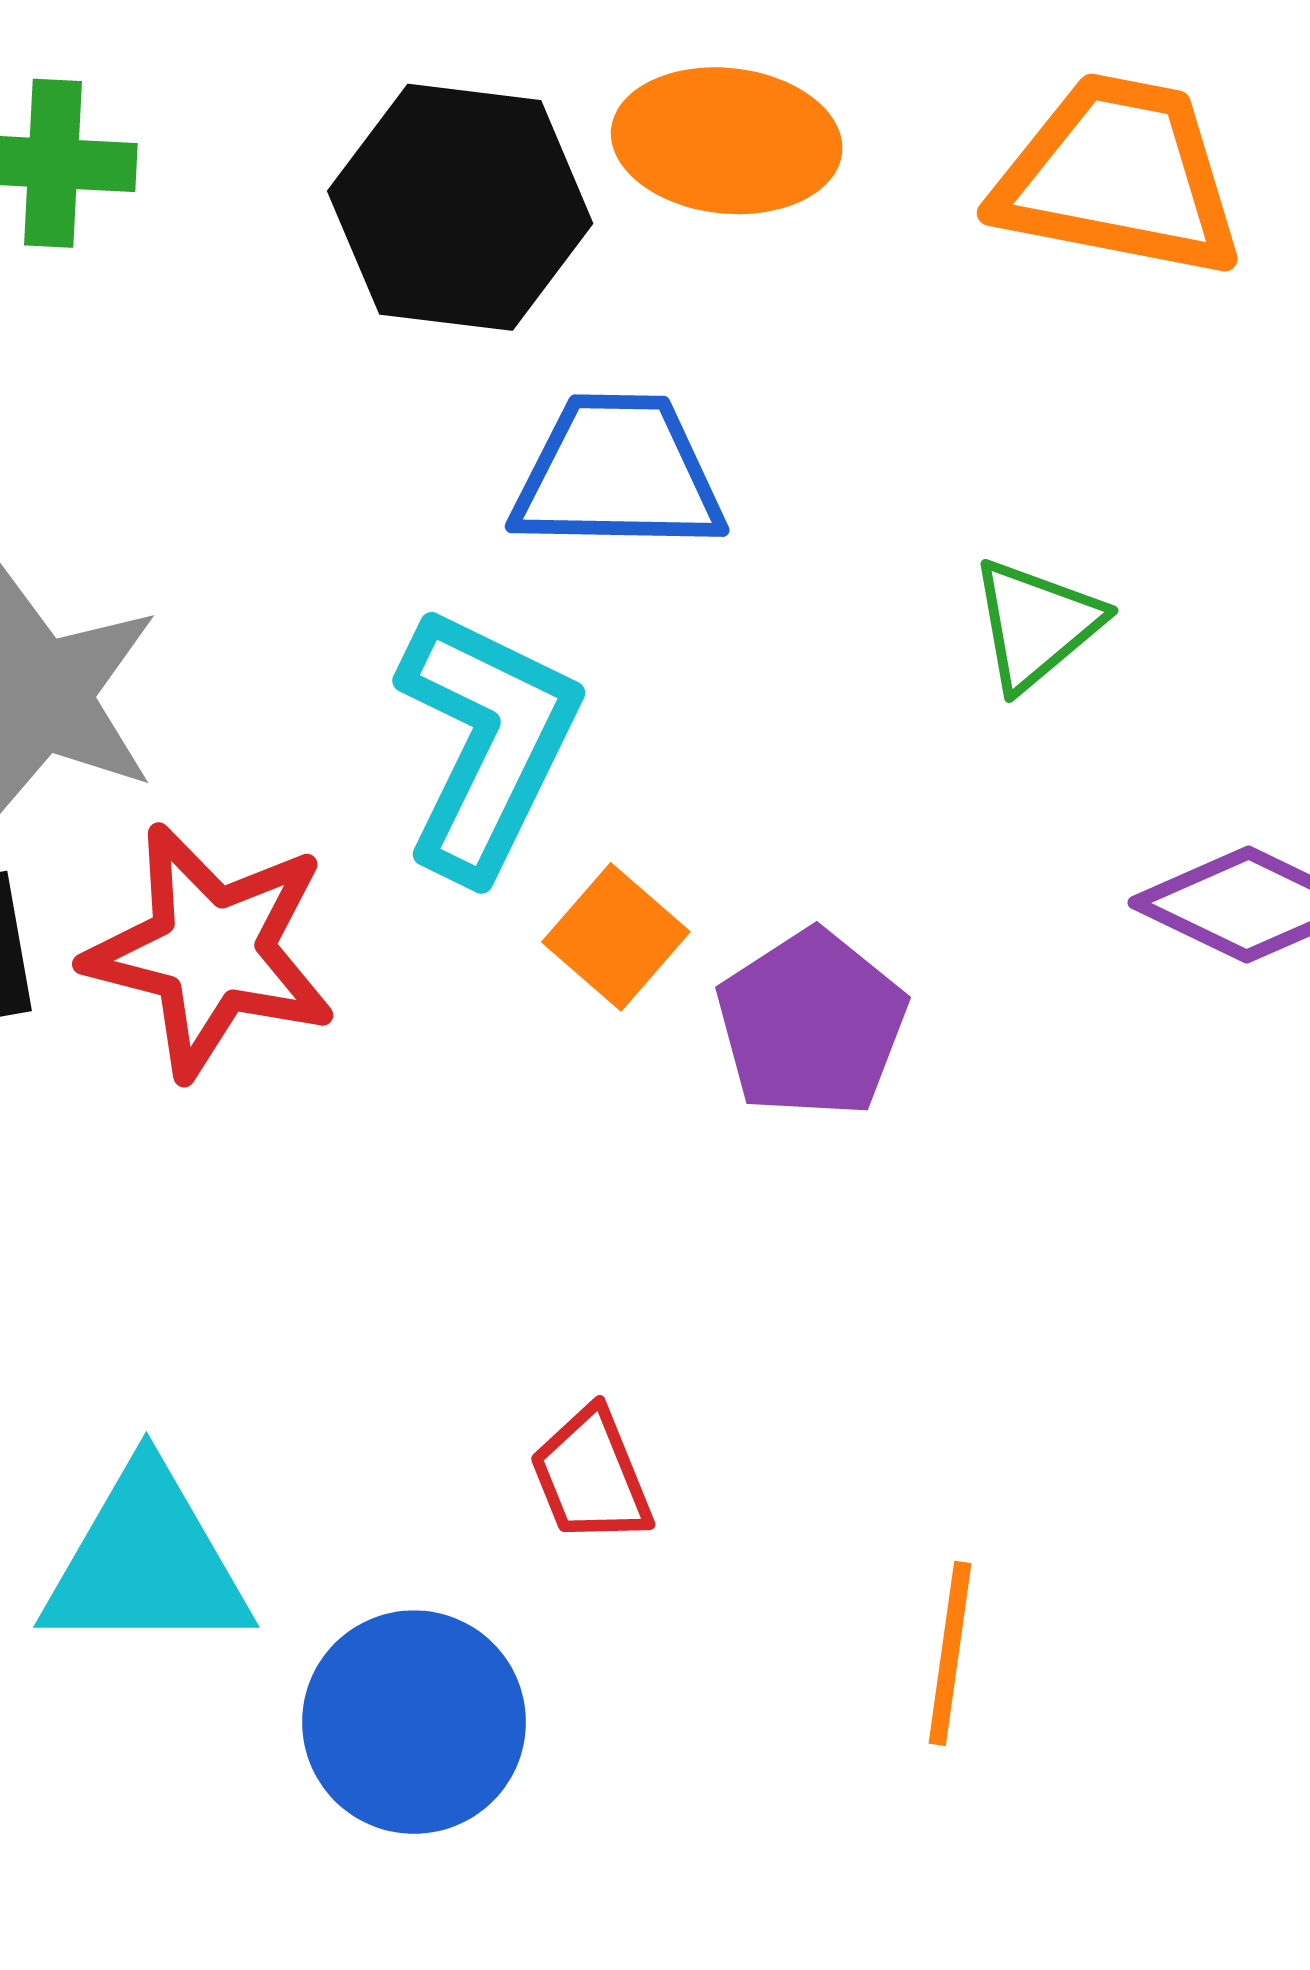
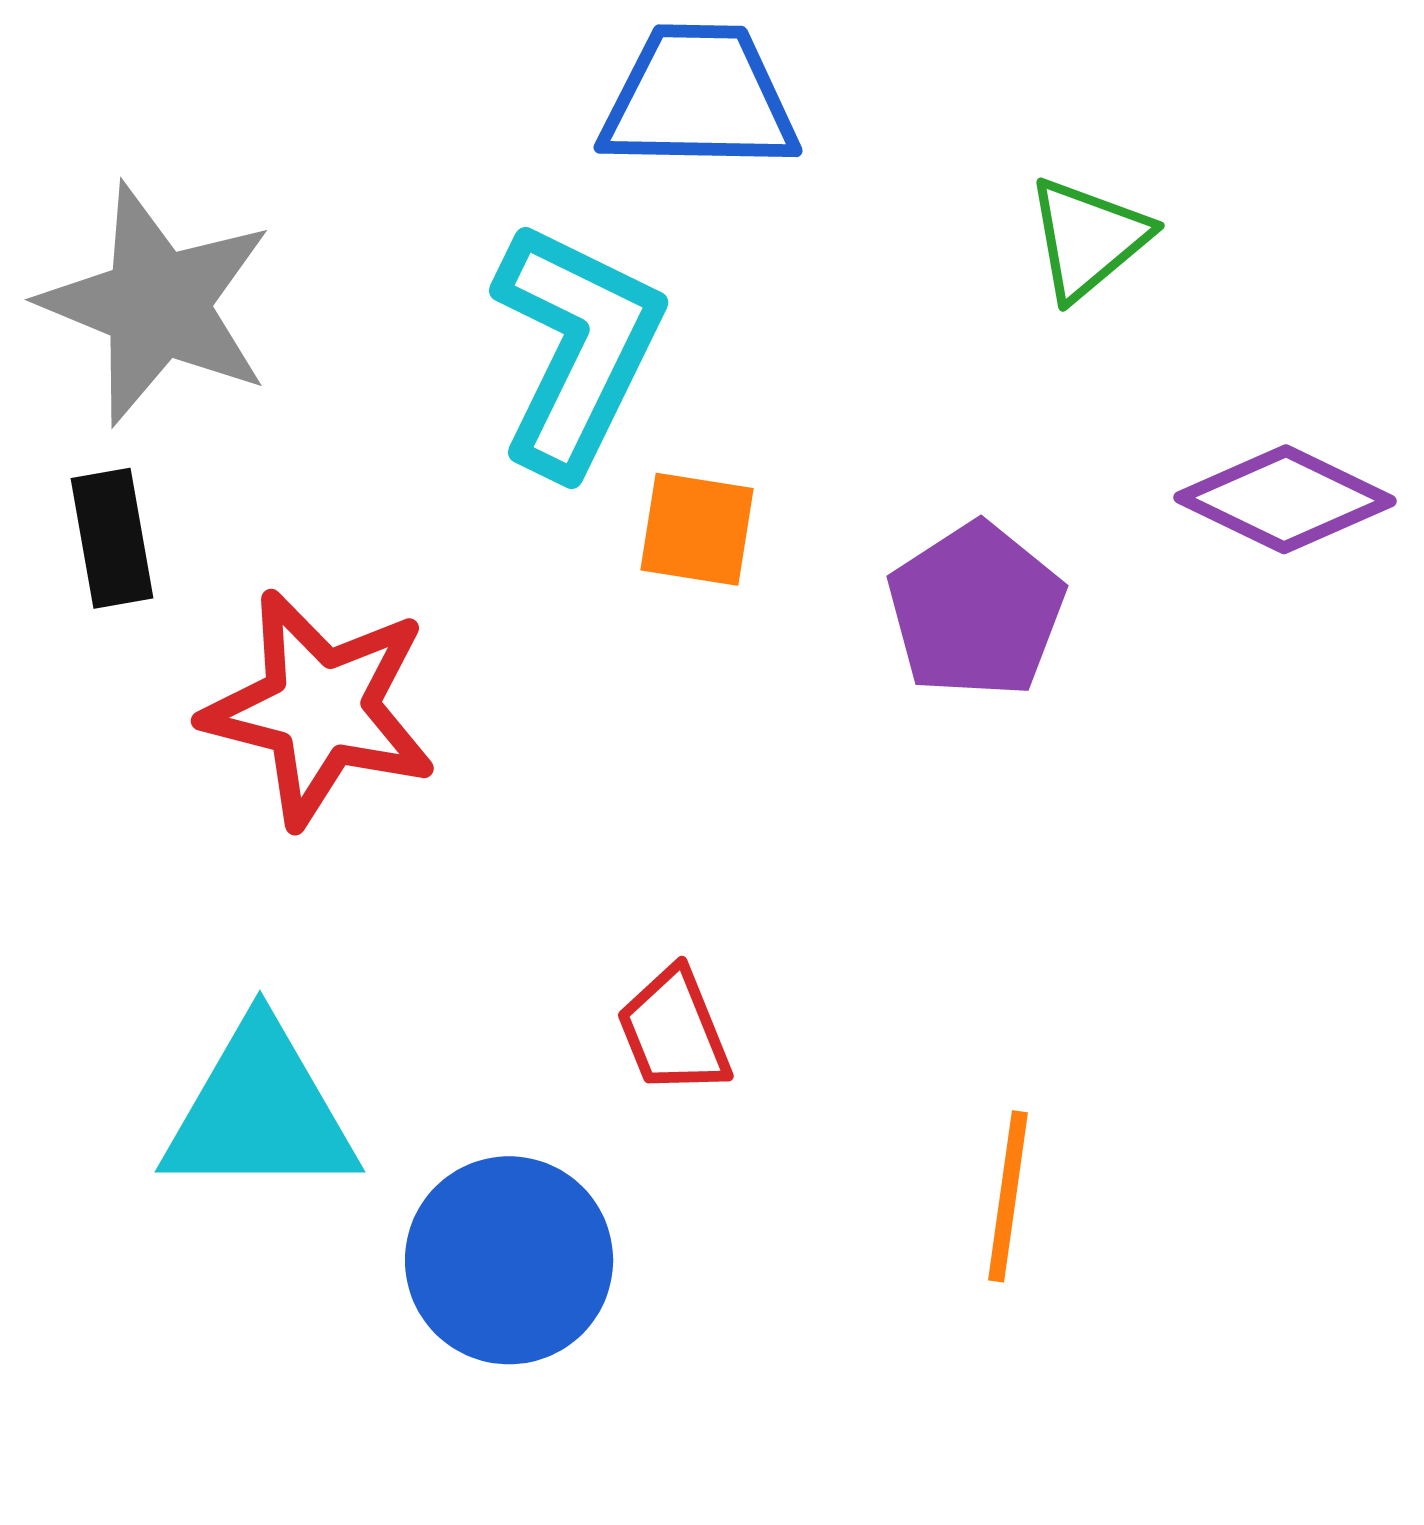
orange square: (616, 937) -> (697, 529), turned -32
red star: (211, 951) -> (320, 708), moved
purple pentagon: (811, 1024) -> (976, 610), moved

